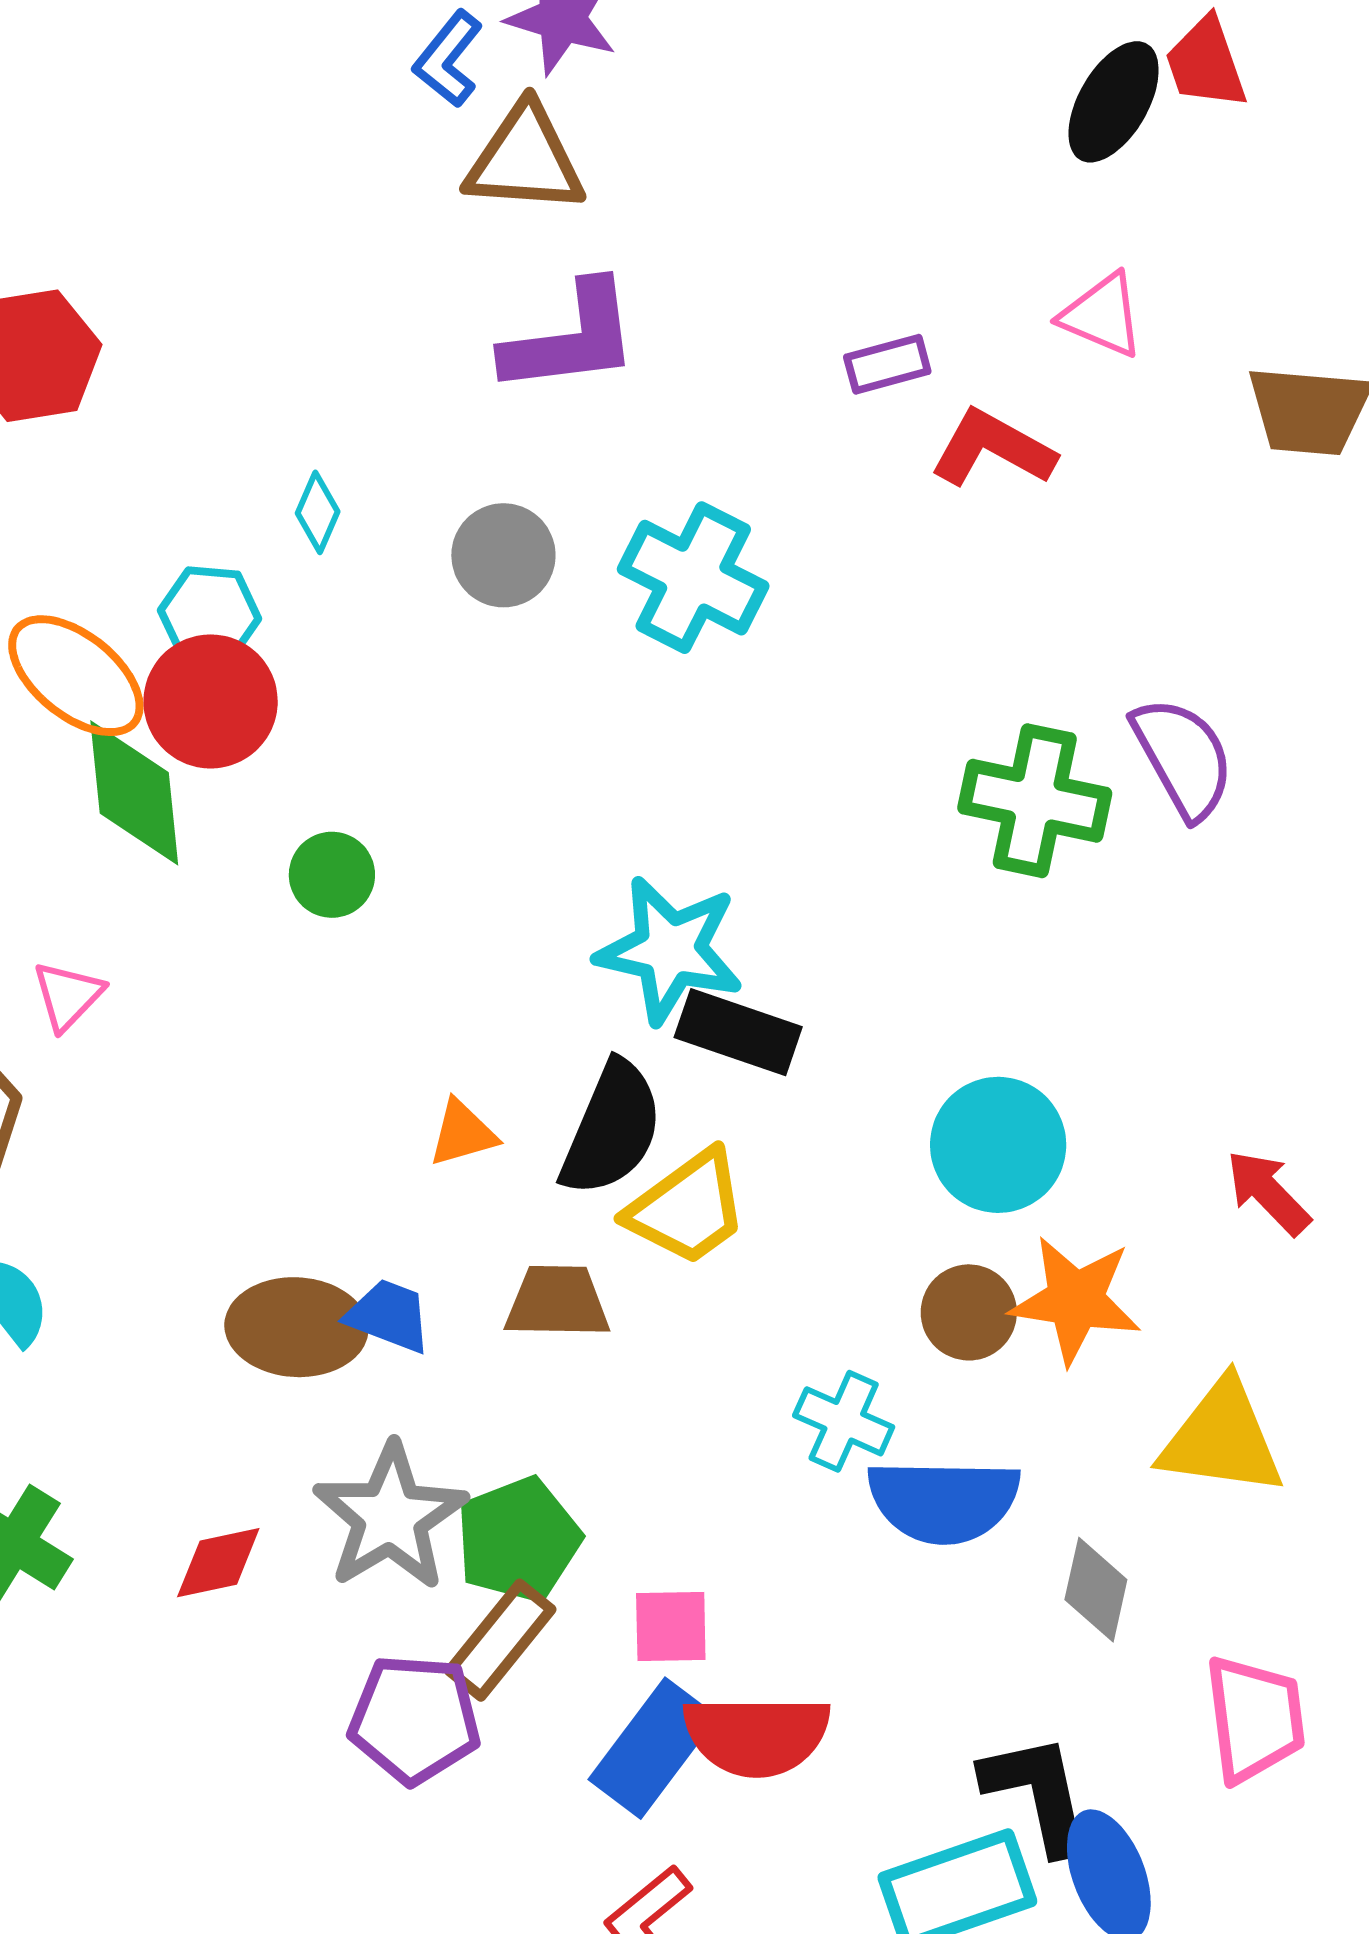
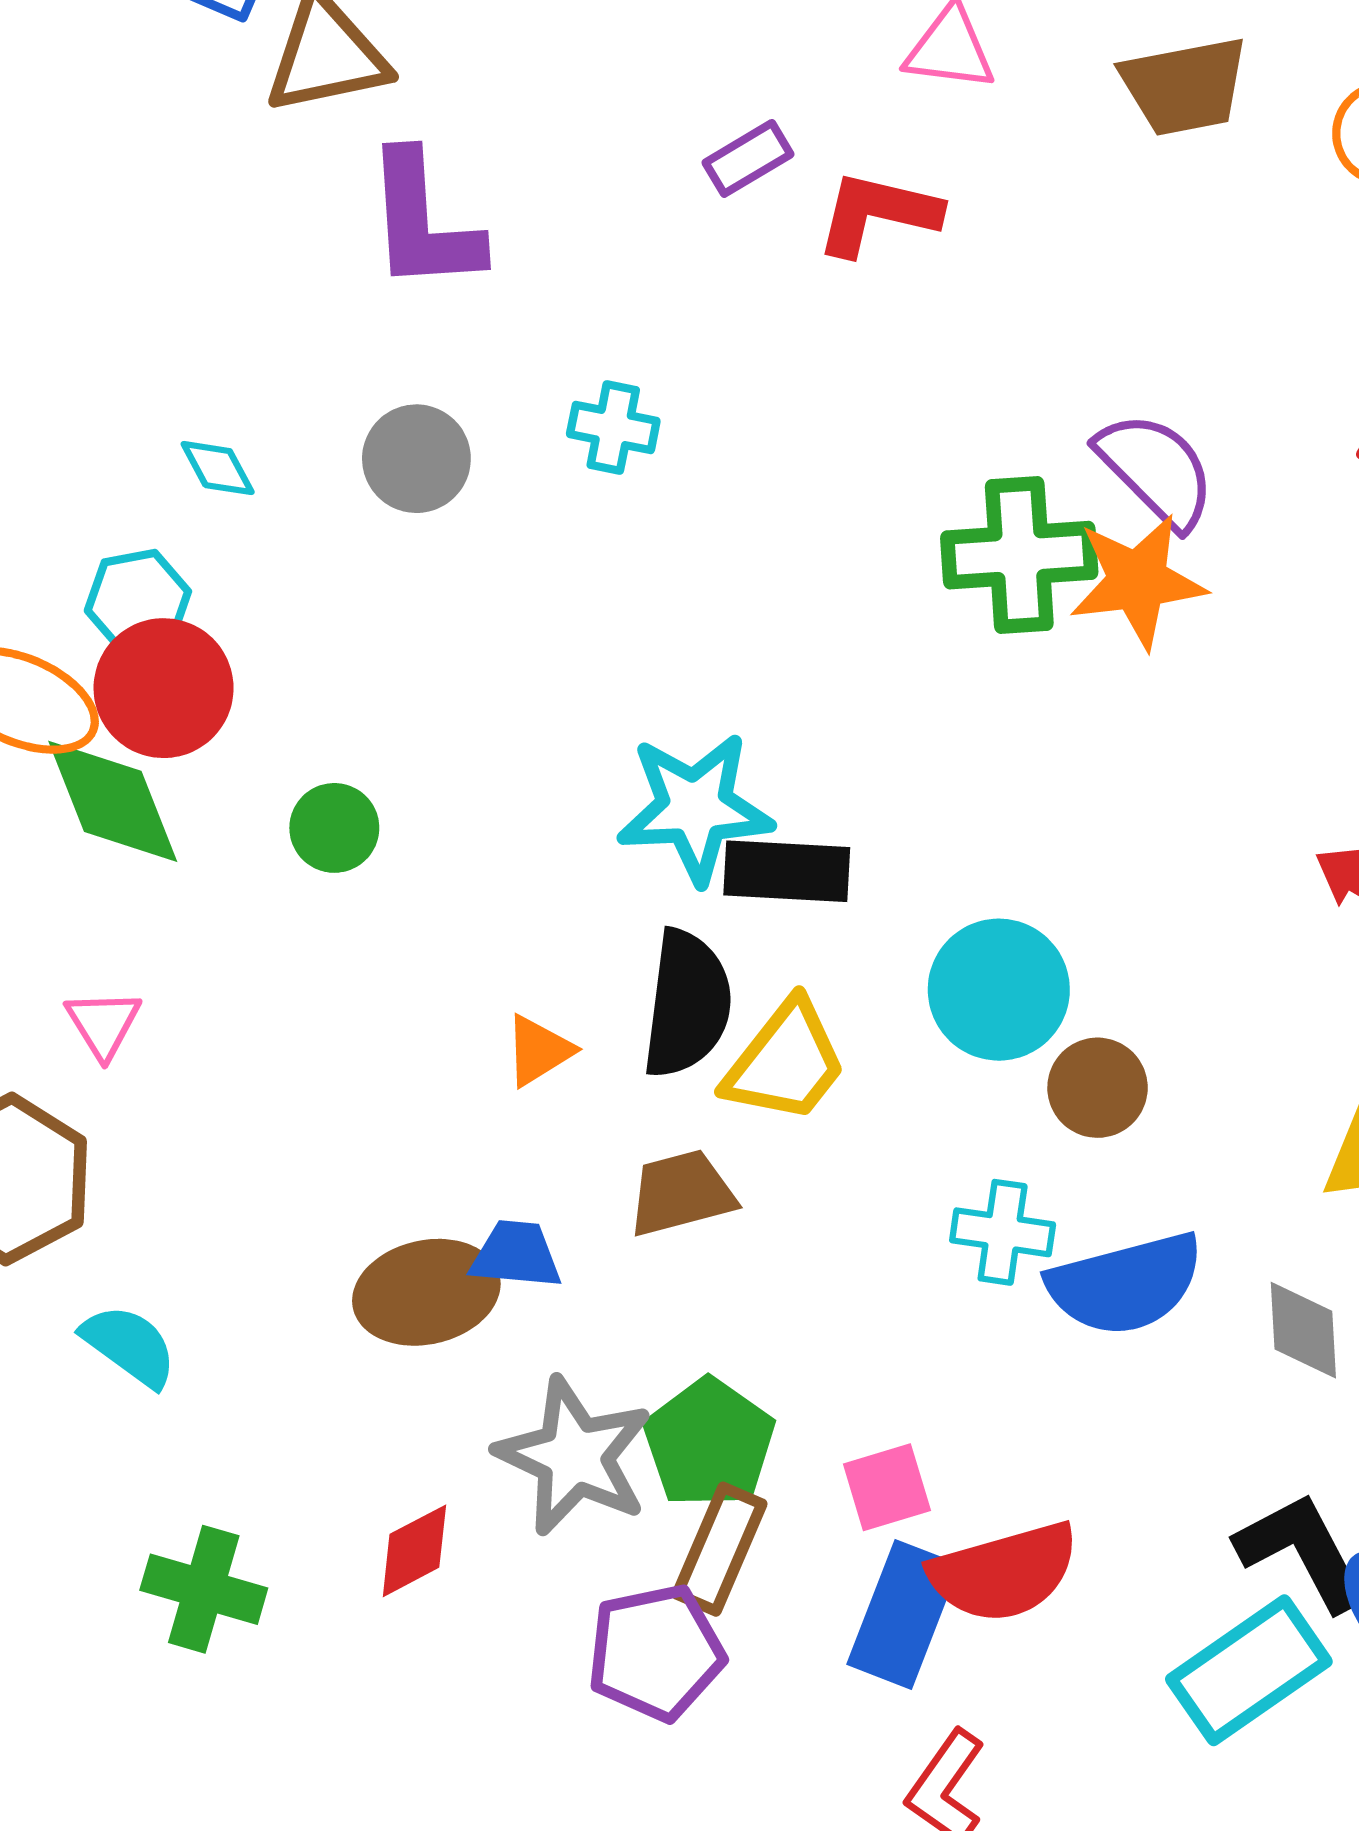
purple L-shape: (571, 339) -> (423, 222), turned 109
cyan diamond: (318, 512) -> (218, 468), turned -36
cyan cross: (693, 578) -> (613, 427), size x0.6
cyan circle: (998, 1145) -> (999, 990), moved
orange star: (1076, 1300) -> (1138, 581), moved

